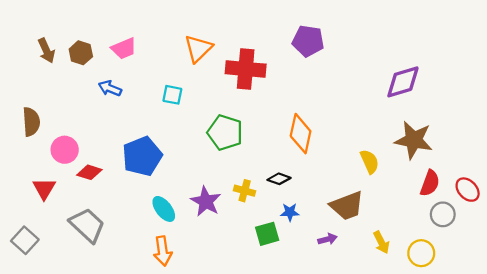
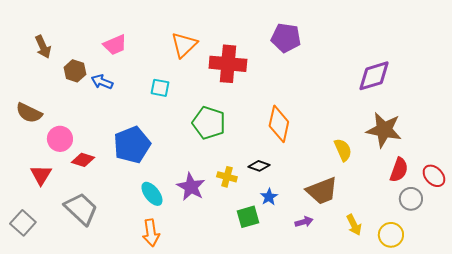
brown hexagon: (81, 53) -> (75, 71), moved
brown semicircle: (31, 122) -> (29, 113), turned 120
blue star: (290, 212) -> (269, 197), turned -30

